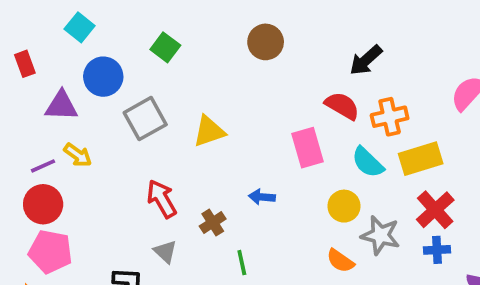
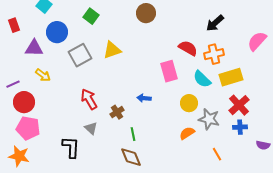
black arrow: (366, 60) -> (215, 23), moved
yellow triangle: (209, 131) -> (112, 50), moved
purple line: (43, 166) -> (13, 84), moved
orange semicircle: (340, 261) -> (187, 133), turned 112

